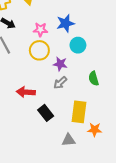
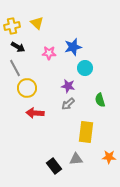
yellow circle: (39, 50) -> (27, 88), moved
black rectangle: (46, 113) -> (54, 166), moved
orange star: (95, 130) -> (109, 157), moved

